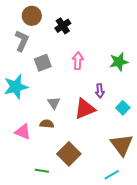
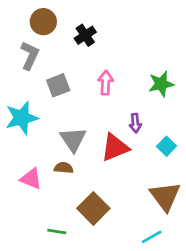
gray triangle: (54, 103) -> (73, 139), size x1.5

